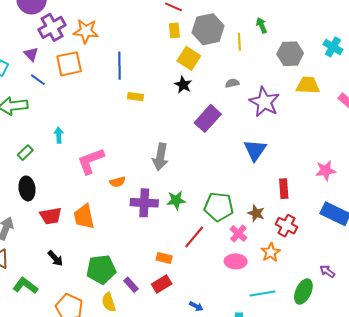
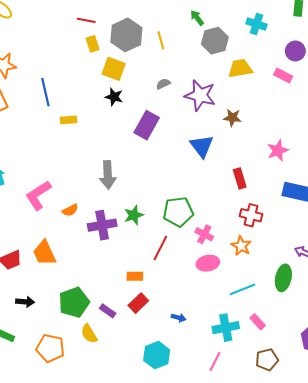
green arrow: (262, 25) -> (197, 18), moved
brown star: (256, 213) -> (232, 118), moved
black arrow: (55, 258) -> (25, 302), turned -30

